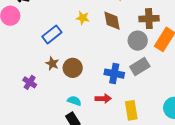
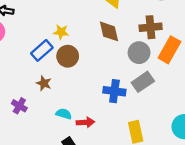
yellow star: (83, 18) -> (61, 32), moved
brown circle: (73, 68) -> (68, 56), moved
red arrow: (103, 99) -> (85, 122), moved
cyan semicircle: (74, 101) -> (64, 114), moved

